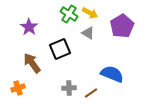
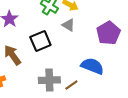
purple pentagon: (122, 26) -> (108, 33), moved
gray cross: (69, 88) -> (49, 80), size x1.5

